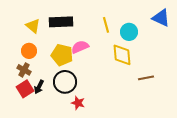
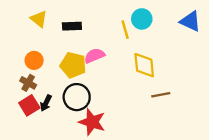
black rectangle: (61, 22) -> (72, 26), size x0.7
yellow triangle: (33, 26) -> (39, 19), moved
cyan circle: (129, 32) -> (142, 19), moved
brown line: (146, 78) -> (161, 95), moved
red star: (78, 103) -> (92, 122), size x1.6

